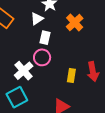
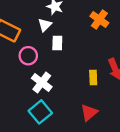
orange cross: (75, 23) -> (99, 19), moved
pink circle: (42, 57) -> (28, 56), moved

